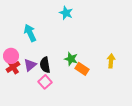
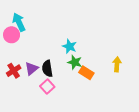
cyan star: (66, 13) -> (70, 46), moved
cyan arrow: (30, 33) -> (19, 22), moved
pink circle: (11, 56) -> (12, 35), moved

